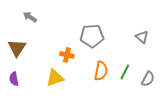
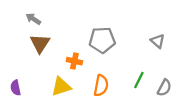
brown triangle: (17, 48) -> (40, 43), moved
orange semicircle: (101, 71) -> (101, 86), moved

